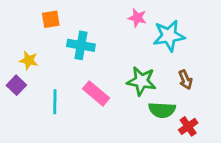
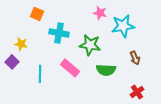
orange square: (51, 19) -> (37, 14), turned 32
green star: (141, 81) -> (90, 45), moved
green semicircle: (162, 110) -> (106, 70), moved

